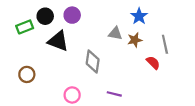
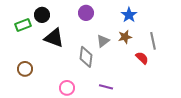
purple circle: (72, 15) -> (86, 13), moved
gray triangle: (115, 33) -> (103, 41), moved, turned -48

